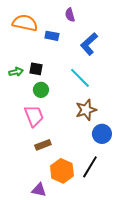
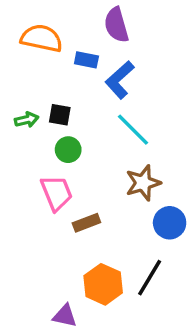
purple semicircle: (70, 15) -> (116, 25), size x1.5
blue L-shape: (89, 44) -> (120, 80), moved
brown rectangle: (43, 145) -> (86, 223), moved

